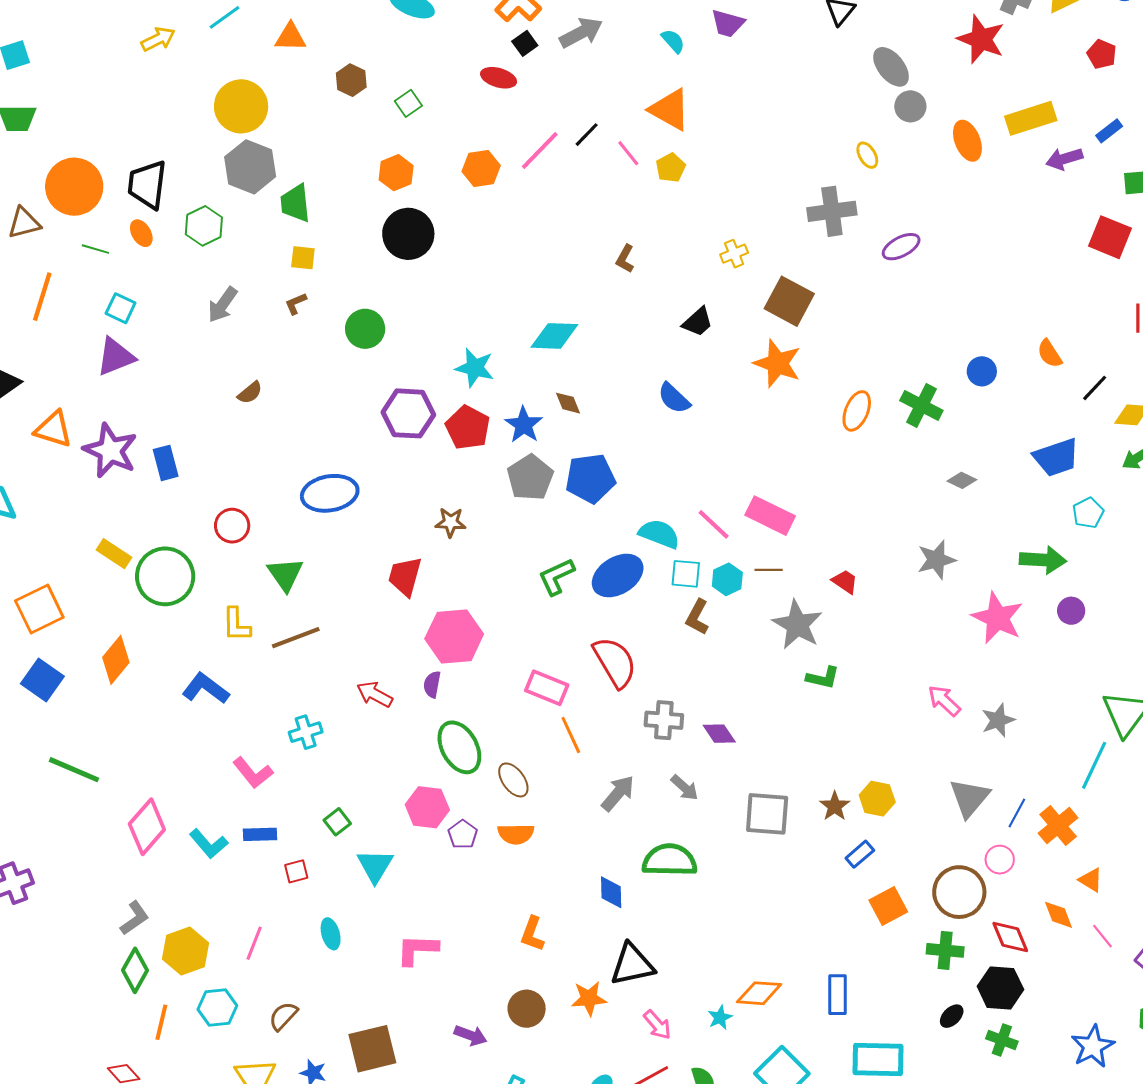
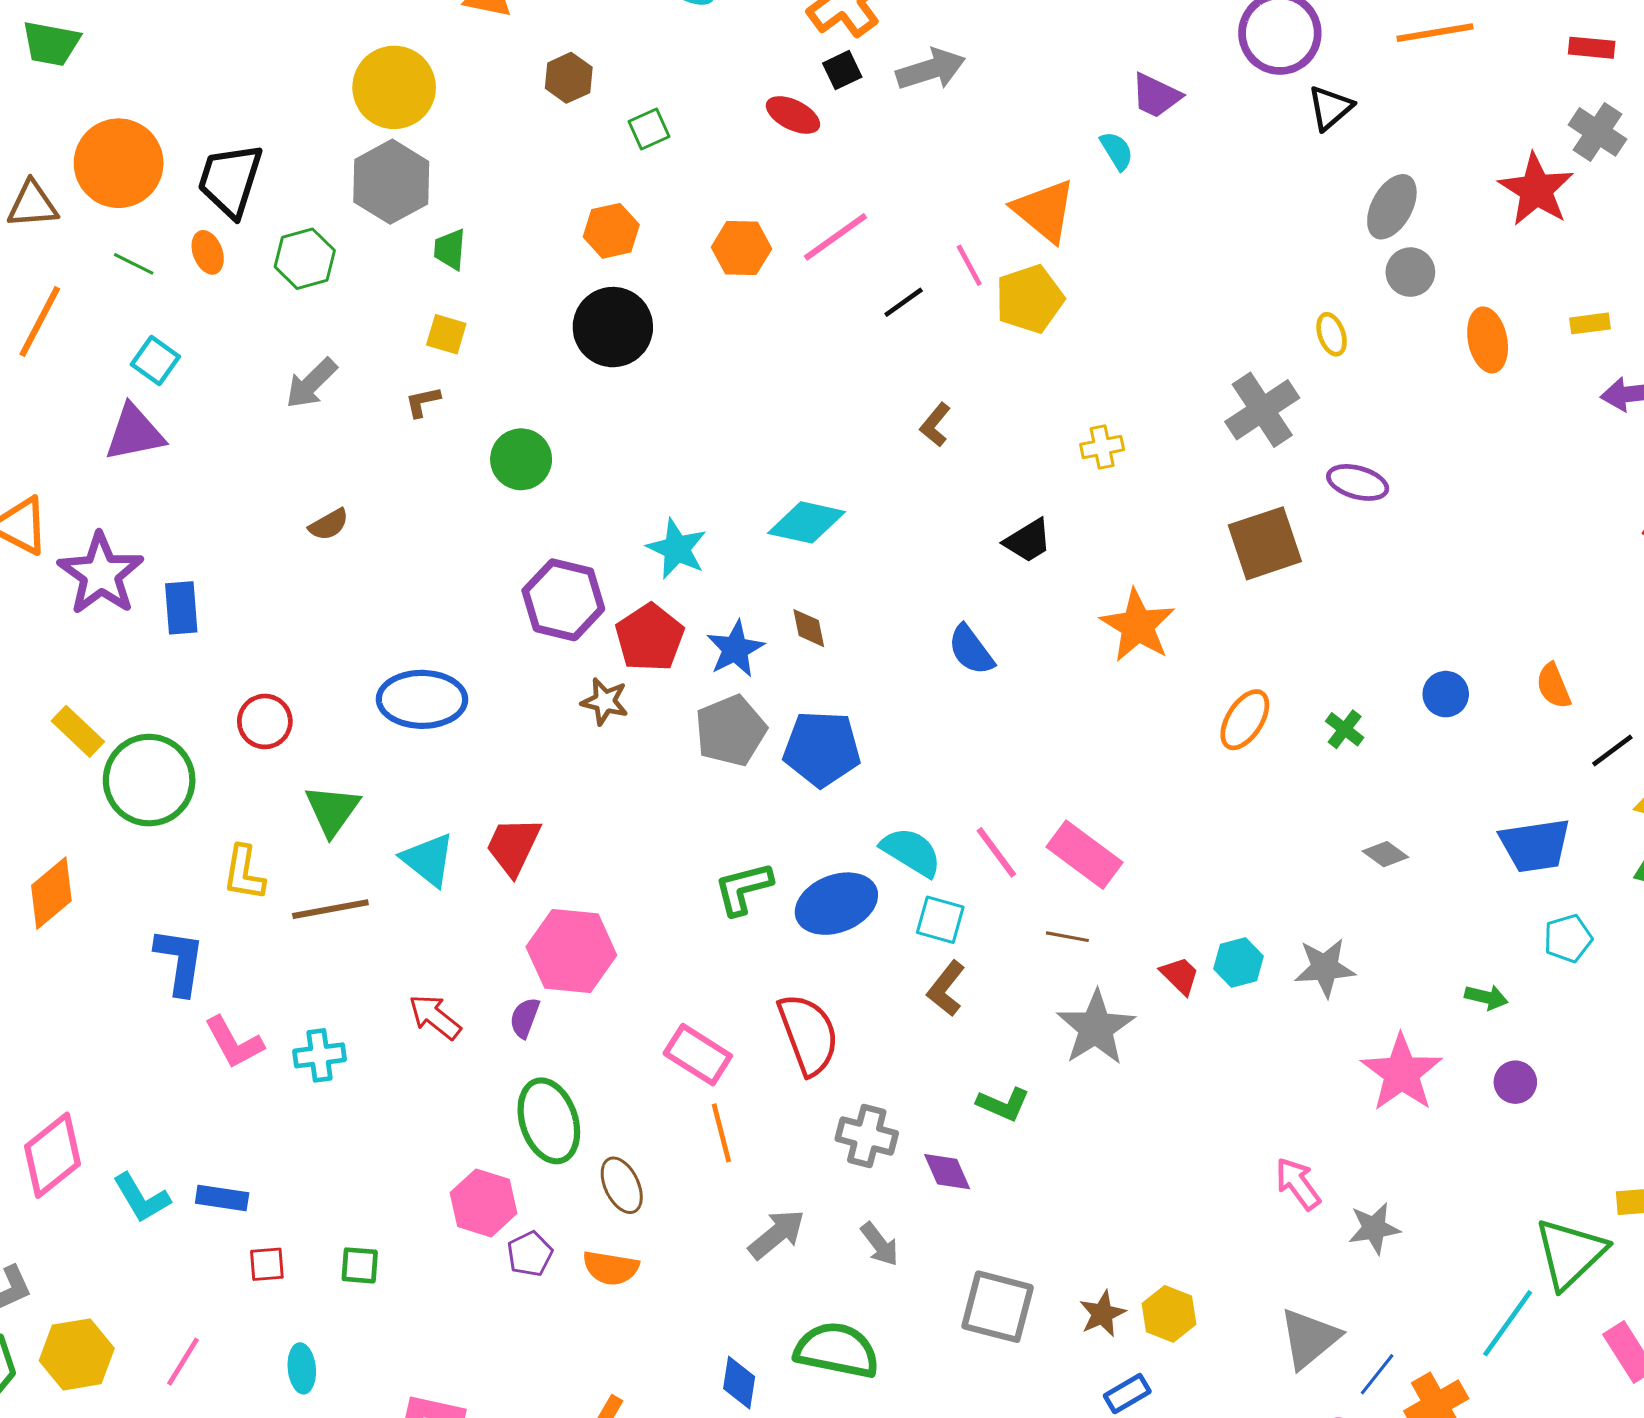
cyan semicircle: (673, 41) -> (1117, 151), moved
gray ellipse: (891, 67) -> (1392, 207), turned 57
yellow rectangle: (1031, 118) -> (1590, 323), size x0.5
black line: (587, 135) -> (904, 302), moved
yellow pentagon: (671, 168) -> (1030, 299), size x1.5
green trapezoid: (295, 203) -> (450, 249), size x0.7
gray cross: (832, 211) -> (1262, 410), turned -36
purple ellipse: (901, 247) -> (1358, 482), turned 33
brown square: (789, 301) -> (1265, 543), moved, turned 33
green cross: (921, 405) -> (1345, 729), size x0.6
brown star: (451, 522) -> (605, 701), moved
green arrow: (1043, 560) -> (1486, 997), size x0.6
cyan hexagon: (727, 579) -> (1238, 962), moved
green L-shape: (823, 678) -> (1003, 1104), moved
blue L-shape: (206, 688) -> (180, 961), turned 51
pink L-shape: (253, 773) -> (234, 1042), moved
green square: (337, 822) -> (360, 1265), moved, turned 32
cyan triangle: (375, 866) -> (428, 860), moved, turned -33

